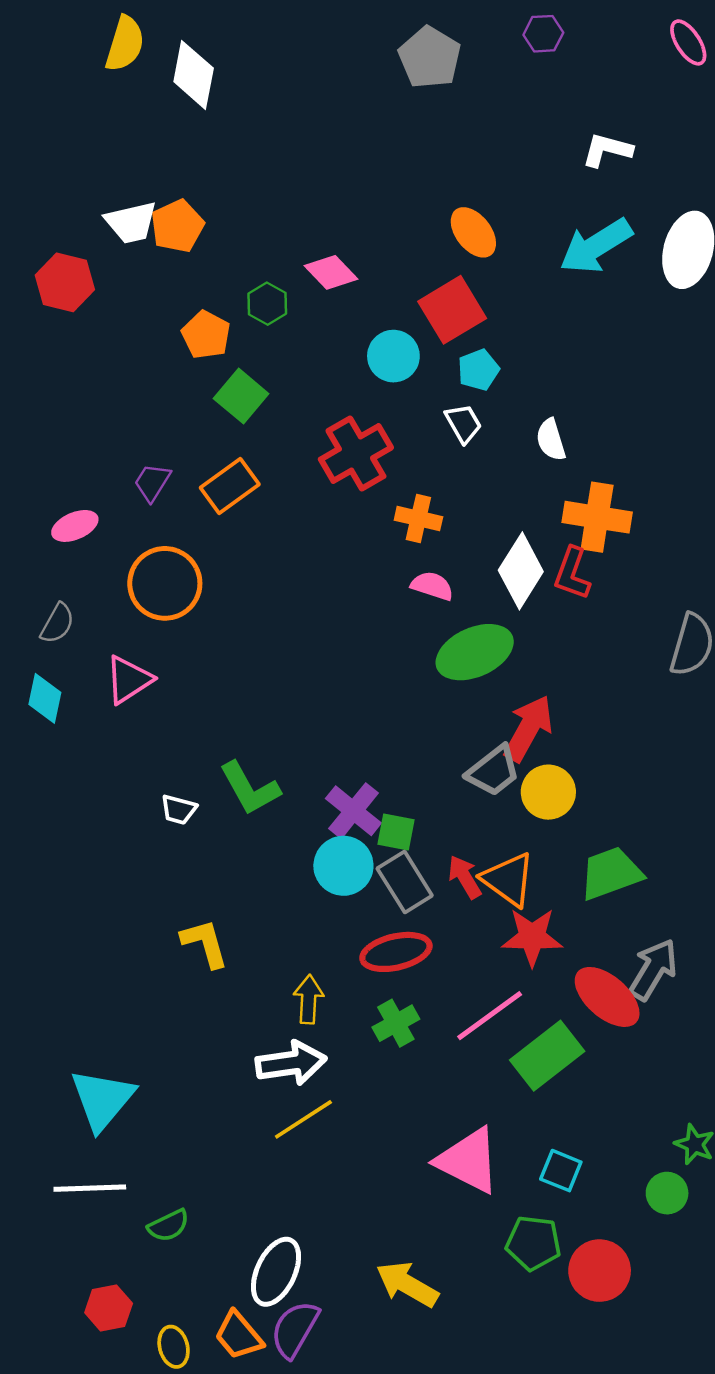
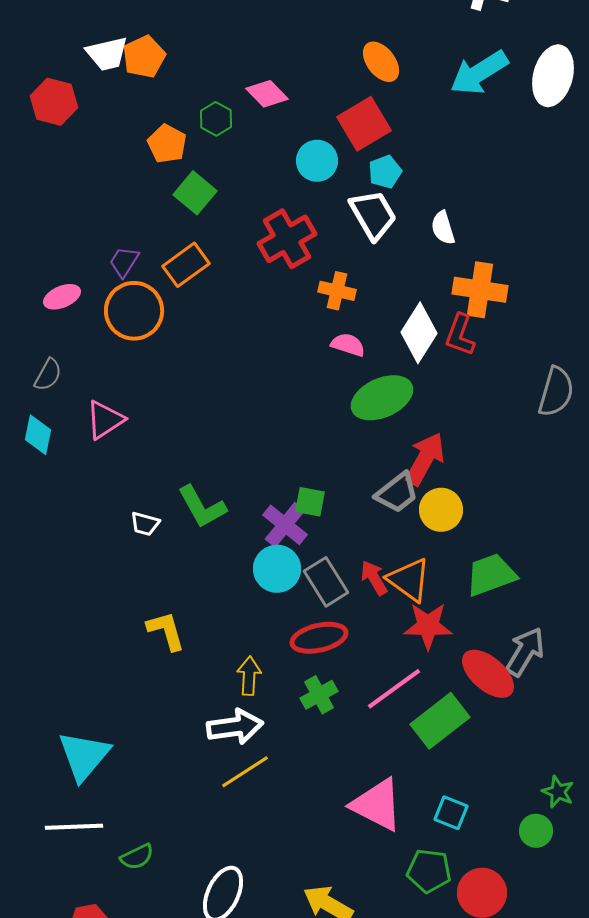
white trapezoid: (463, 424) -> (373, 215), size x1.6
orange circle: (165, 583) -> (134, 311), moved
green square: (396, 832) -> (310, 502), moved

